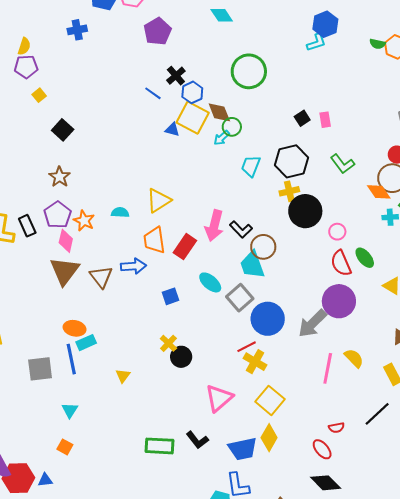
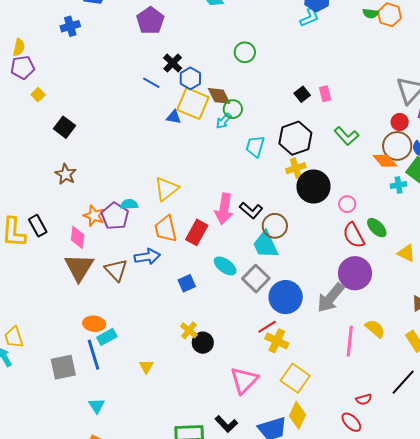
green circle: (249, 71) -> (245, 52), size x0.6
purple pentagon: (57, 215) -> (115, 216), moved

